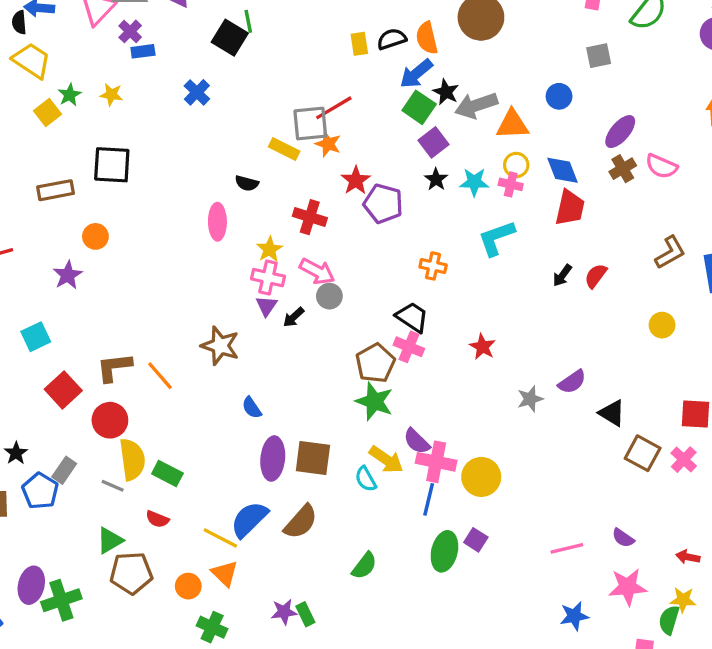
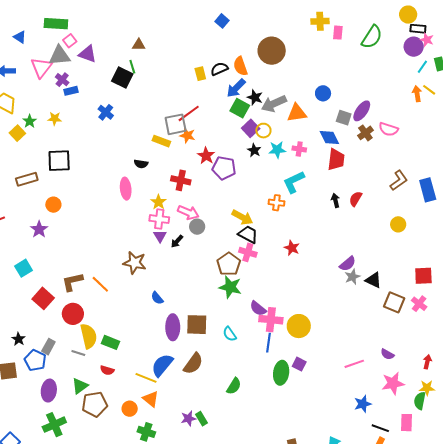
gray square: (599, 56) -> (344, 118), moved, turned 35
yellow circle: (516, 165) -> (263, 131), moved
orange cross: (433, 266) -> (276, 203), moved
black arrow: (562, 275) -> (336, 201), turned 136
gray star: (530, 399) -> (352, 277), moved
yellow arrow: (386, 460) -> (242, 217), moved
red arrow: (688, 557) -> (427, 362), turned 96
purple ellipse: (31, 585) -> (49, 391), moved

